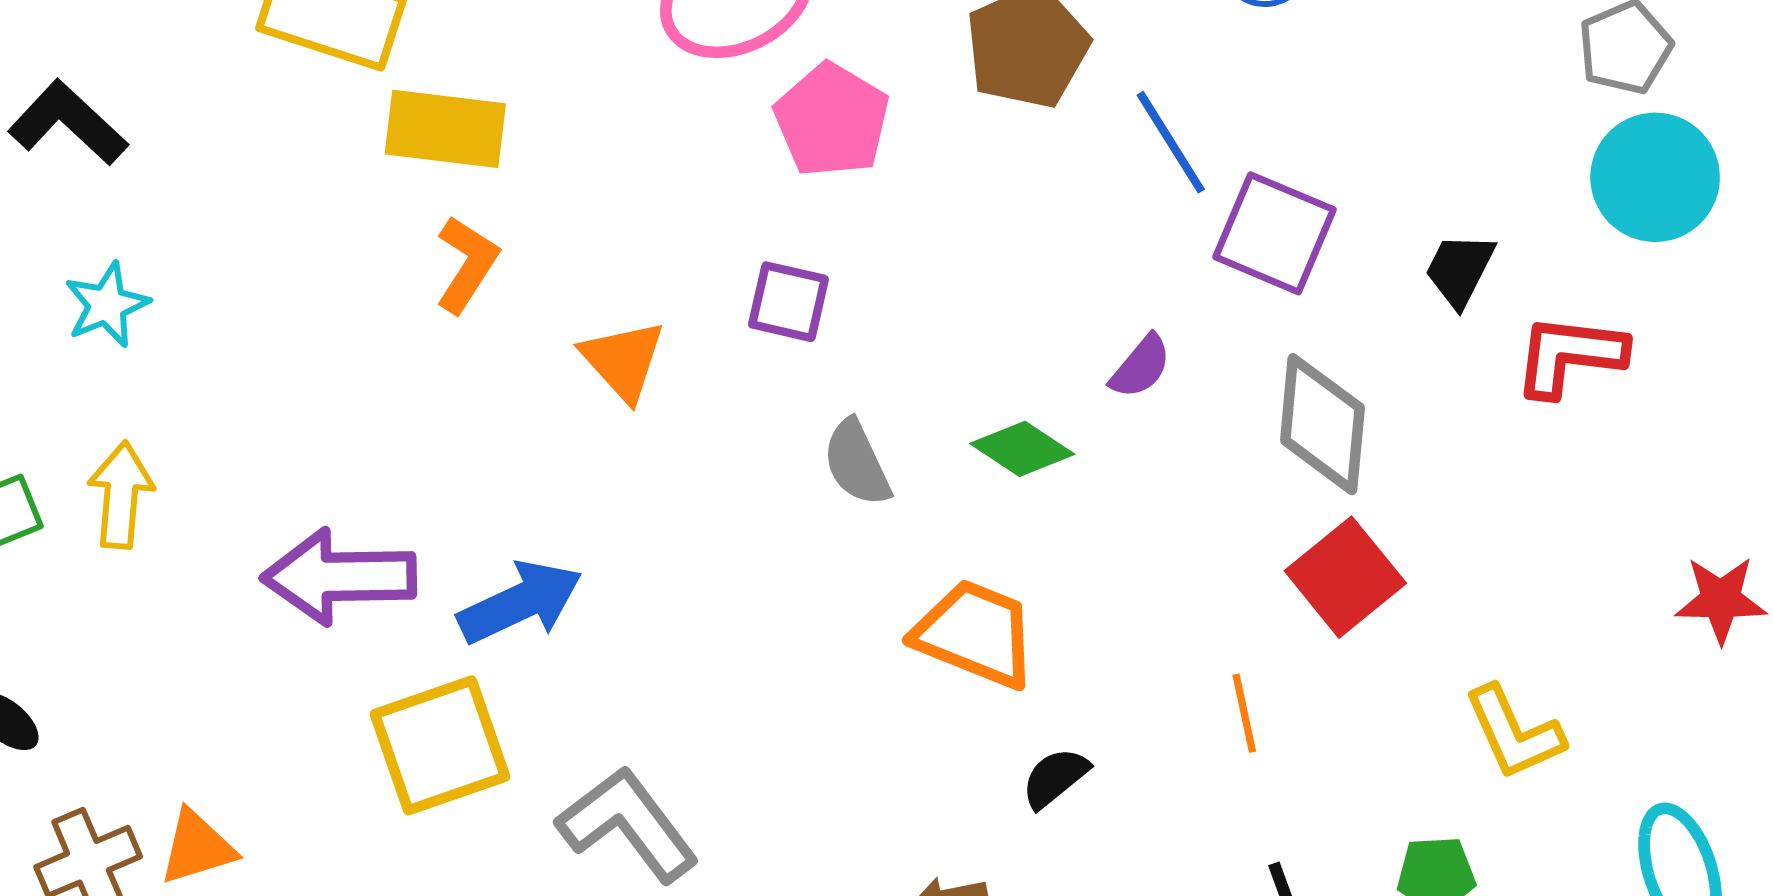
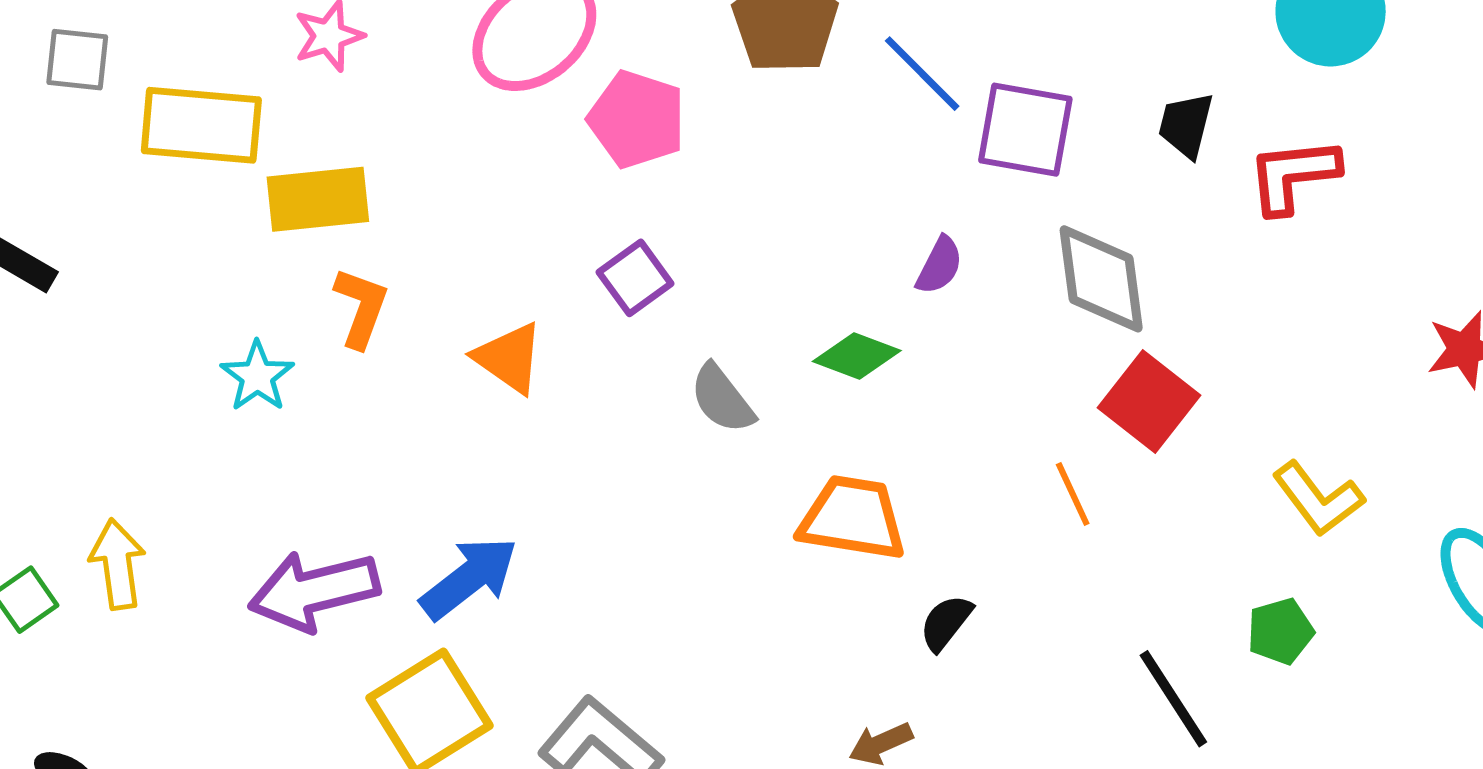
purple square: (788, 302) -> (635, 278), turned -36
cyan star: (107, 305) -> (257, 376), moved
orange line: (1244, 713) -> (1073, 494), moved

